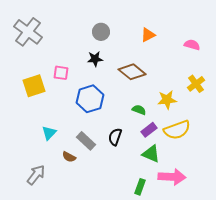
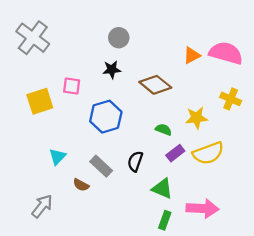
orange triangle: (148, 35) -> (192, 55), moved
pink semicircle: (192, 45) -> (226, 53), size x1.8
yellow cross: (196, 84) -> (231, 99), turned -30
green triangle: (151, 154) -> (162, 188), moved

